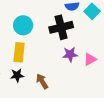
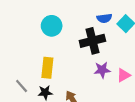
cyan circle: (23, 25) -> (52, 26), moved

